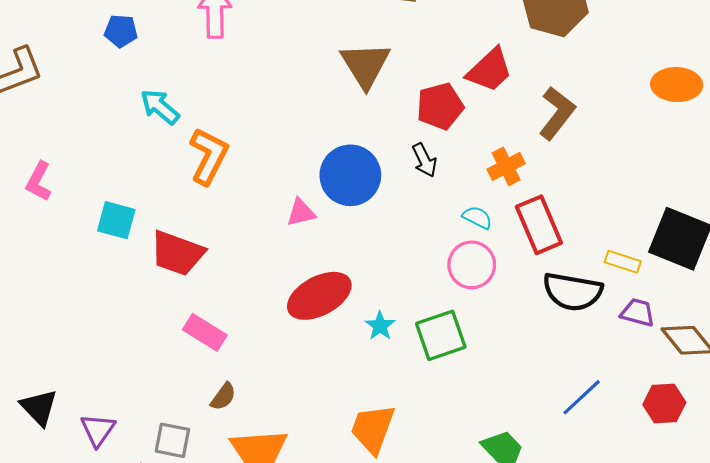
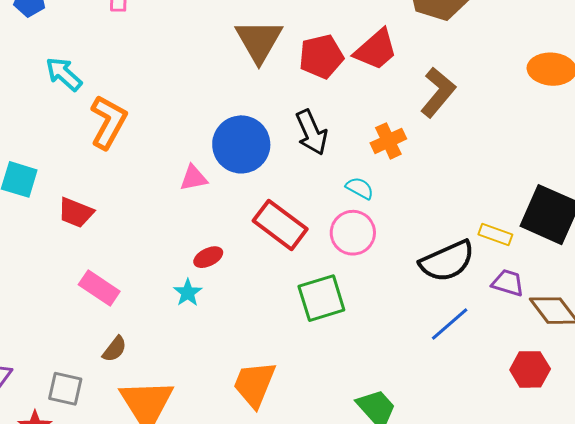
red pentagon: (440, 106) -> (321, 57), moved
black arrow: (424, 160) -> (312, 132), size x1.4
red rectangle: (539, 225) -> (280, 225), moved, turned -32
red trapezoid: (177, 253) -> (76, 212), size x0.7
black semicircle: (573, 292) -> (447, 261), turned -36
red ellipse: (319, 296) -> (208, 257), size x0.5
cyan star: (380, 326) -> (188, 293), moved
blue line: (582, 397) -> (450, 324), moved

